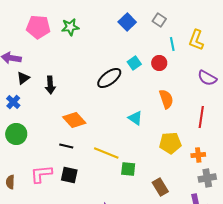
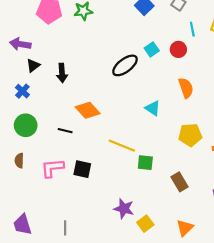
black line: (66, 146) -> (65, 131), moved
brown semicircle: (10, 182) -> (19, 161), moved

